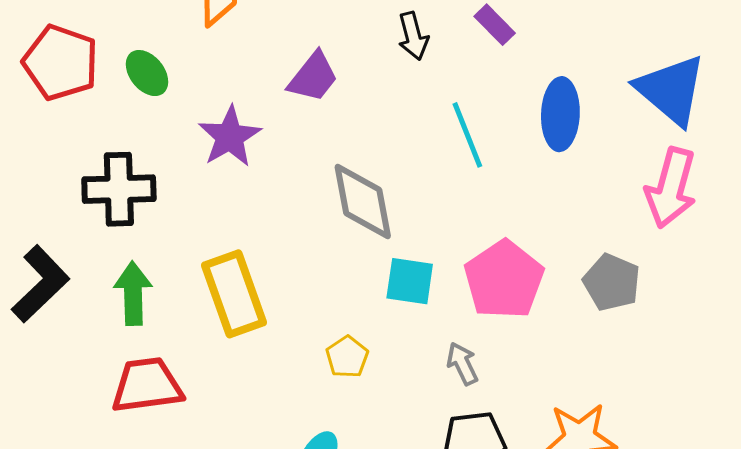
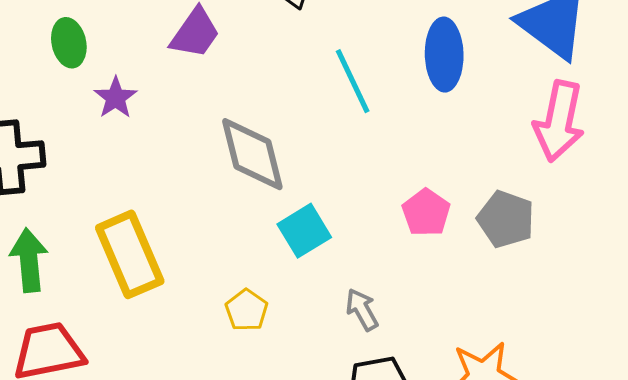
green ellipse: (147, 73) -> (69, 43), moved, turned 30
purple star: (230, 137) -> (116, 98), size x0.7
pink pentagon: (504, 280) -> (426, 213), moved, size x0.6
cyan square: (410, 281) -> (304, 231), turned -36

